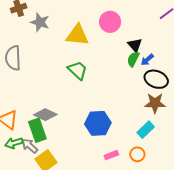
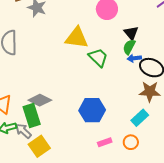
yellow triangle: (77, 35) -> (77, 38), moved
blue arrow: (147, 60) -> (134, 58), moved, turned 32
green trapezoid: (78, 70) -> (98, 57), moved

